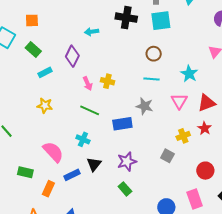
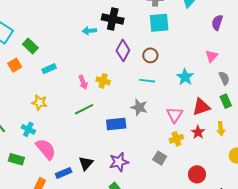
black cross: (126, 18) -> (113, 19), moved
orange square: (32, 20) -> (15, 65), moved, turned -32
purple diamond: (72, 56) -> (123, 50), moved
cyan rectangle: (45, 72) -> (49, 69), moved
pink triangle: (179, 101) -> (175, 115), moved
green line: (90, 110) -> (84, 109), turned -54
cyan cross: (83, 139) -> (28, 129), moved
green rectangle: (25, 172) -> (16, 159), moved

